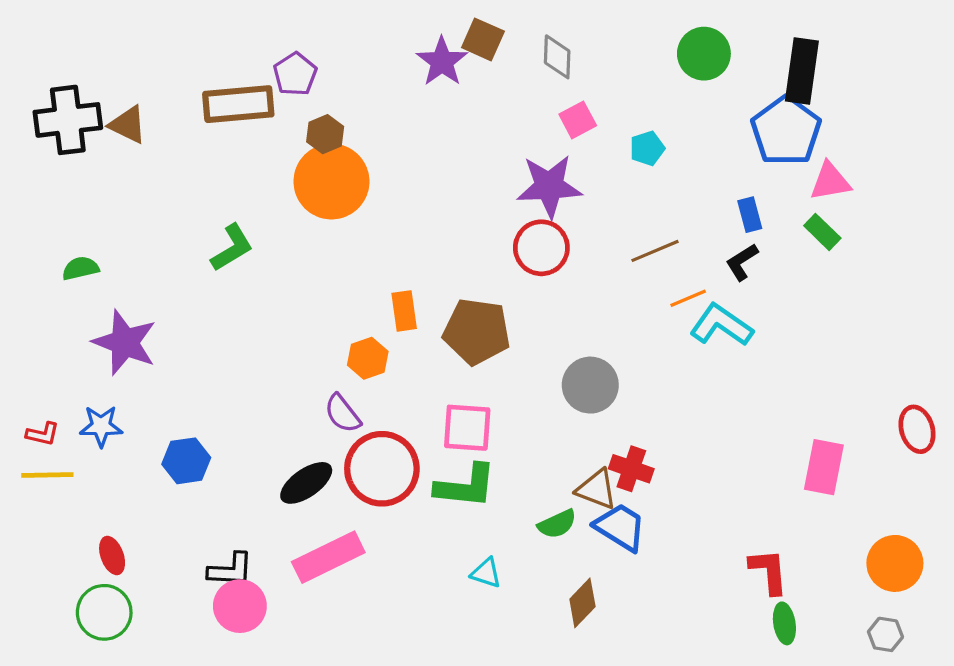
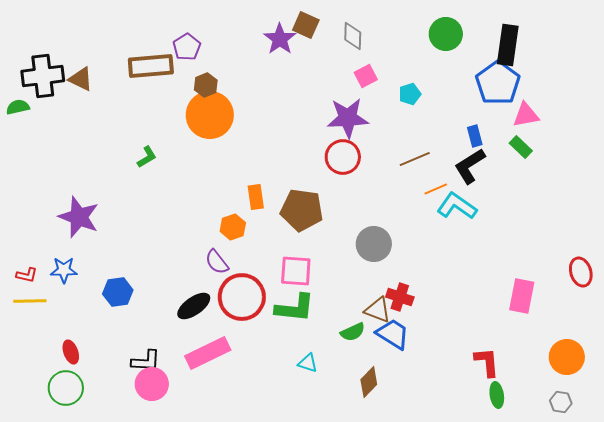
green L-shape: (232, 248) -> (147, 157), size x0.7
black L-shape: (742, 262) -> (470, 166), size x1.5
green semicircle: (80, 268) -> (18, 107), moved

